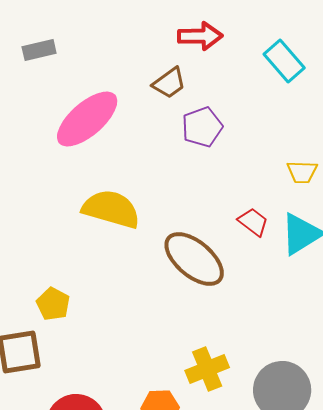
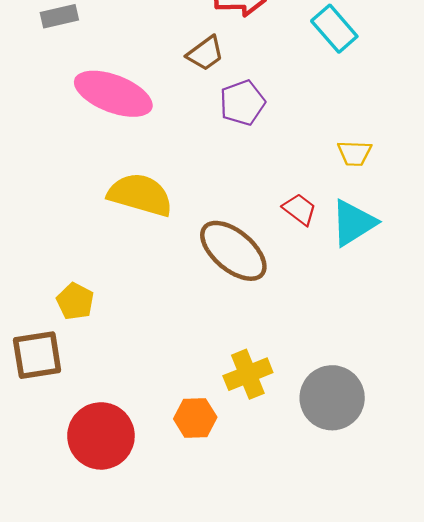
pink ellipse: (87, 119) -> (113, 94), turned 62

